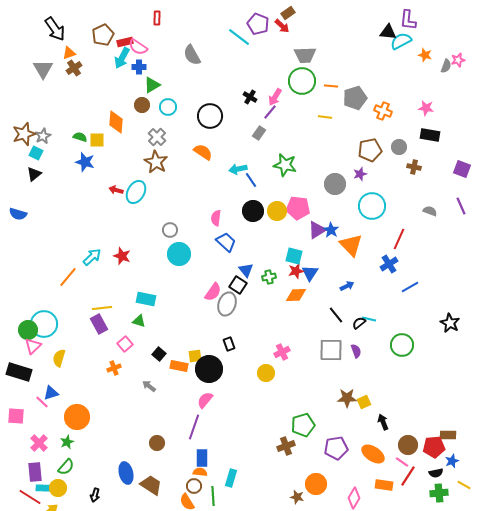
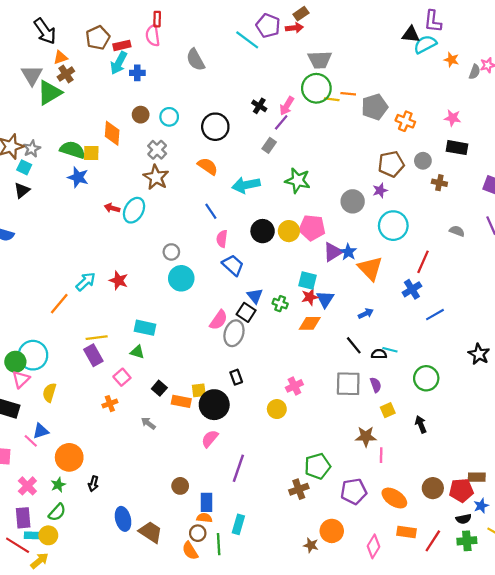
red arrow: (282, 26) -> (294, 28), turned -49
pink semicircle: (138, 47) -> (153, 36), moved, turned 48
green triangle: (152, 85) -> (49, 93), moved, size x1.4
yellow line: (325, 117) -> (332, 99), moved
green semicircle: (80, 137) -> (72, 150), size x1.6
cyan arrow: (238, 169) -> (246, 185), size x1.4
blue line: (251, 180) -> (211, 211), moved
green cross: (269, 277) -> (280, 304), turned 32
black semicircle: (359, 323) -> (379, 354), turned 40
yellow square: (364, 402) -> (388, 410), moved
black arrow: (383, 422) -> (421, 424), moved
purple line: (194, 427) -> (238, 468), moved
brown circle: (157, 443) -> (180, 486), moved
pink line: (402, 462) -> (381, 455), moved, turned 56
red line: (408, 476) -> (433, 541), moved
black arrow: (95, 495) -> (93, 484), moved

